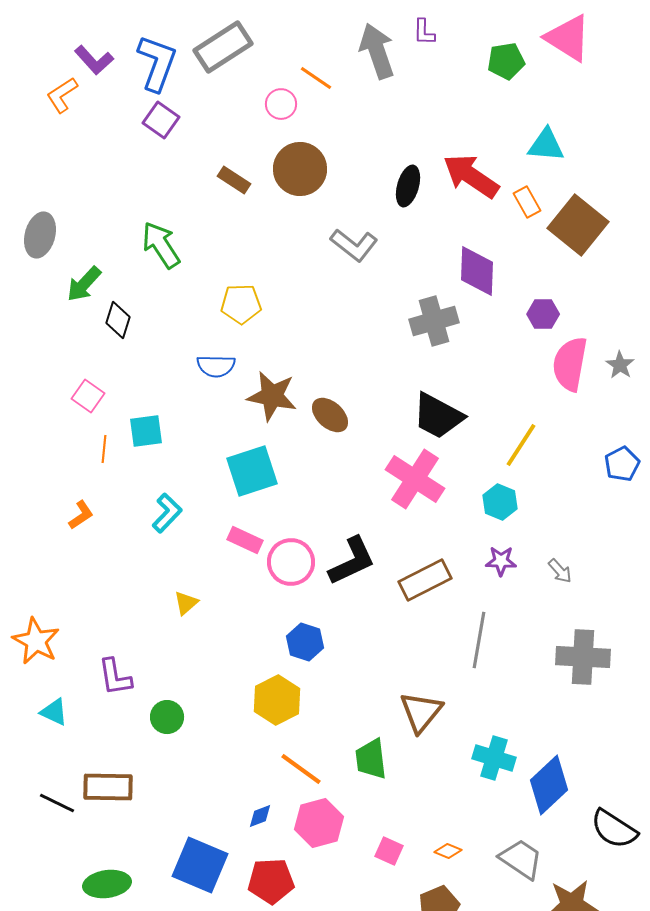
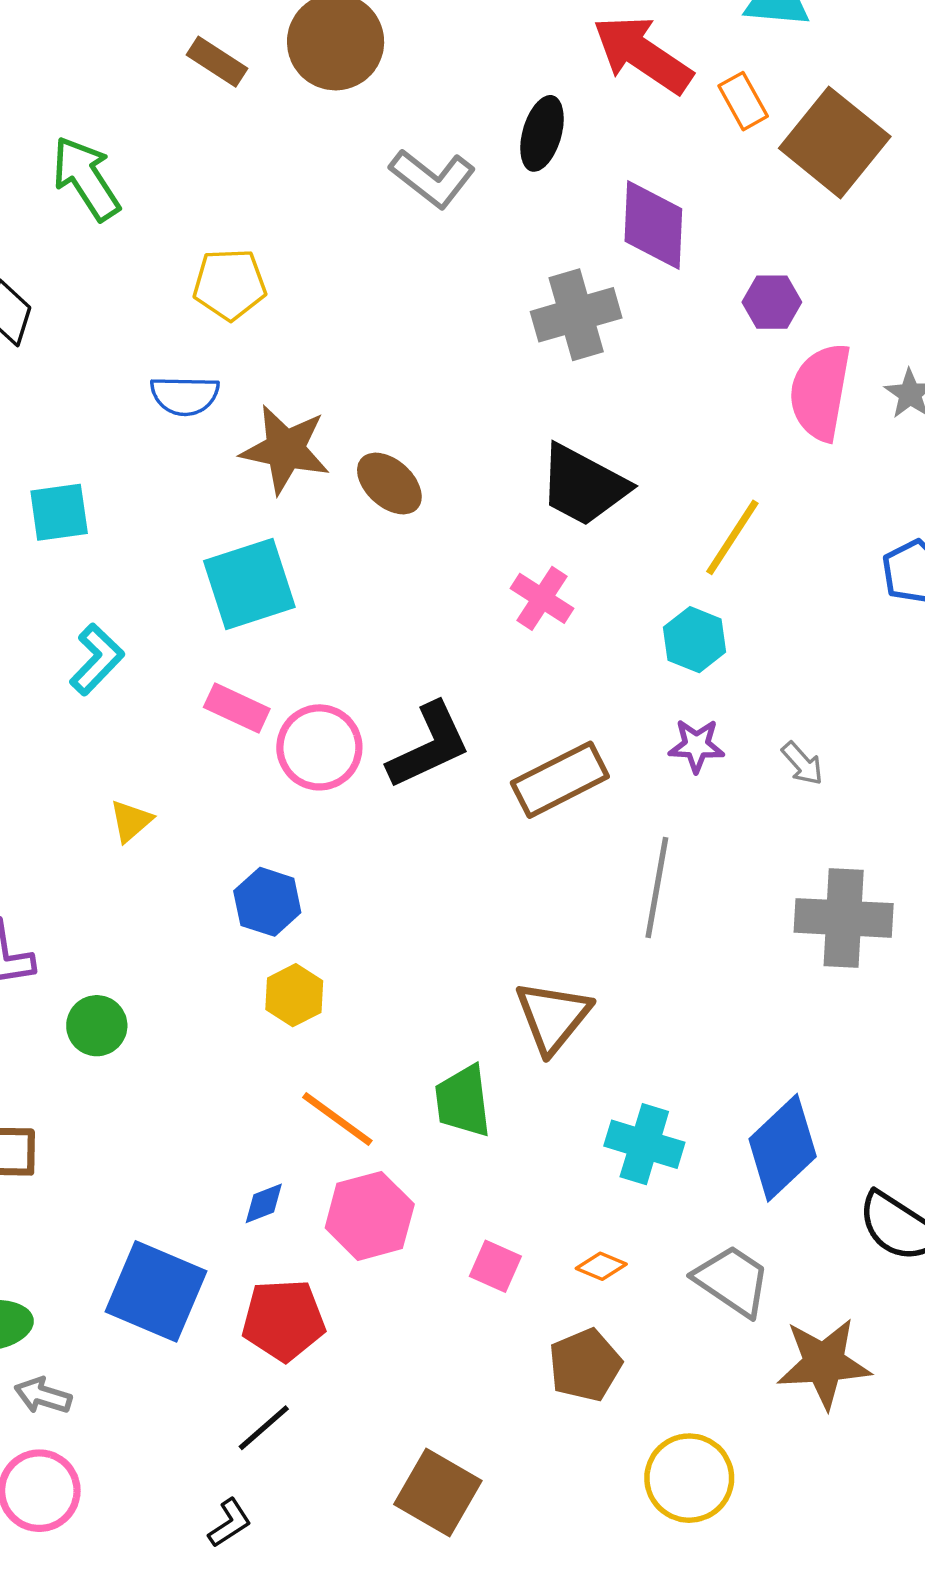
black ellipse: (408, 186) -> (542, 133), moved
pink cross: (415, 479) -> (542, 598), size x0.6
blue hexagon: (305, 642) -> (267, 902), moved
yellow hexagon: (277, 700) -> (294, 995), size x0.7
cyan cross: (494, 758) -> (644, 1144), moved

